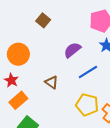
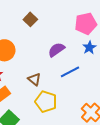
yellow pentagon: (87, 105) -> (46, 102), moved

